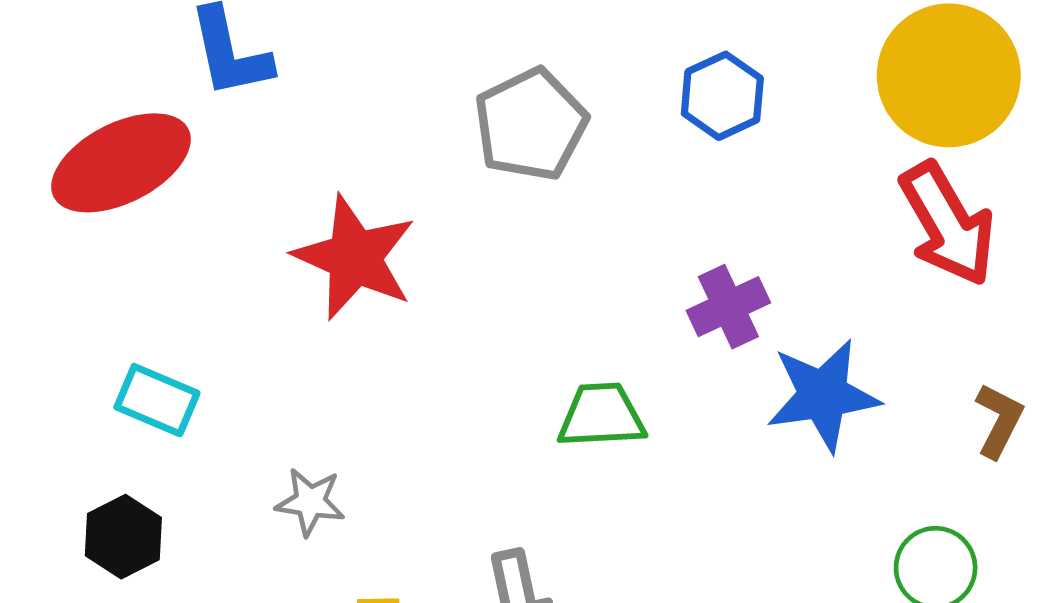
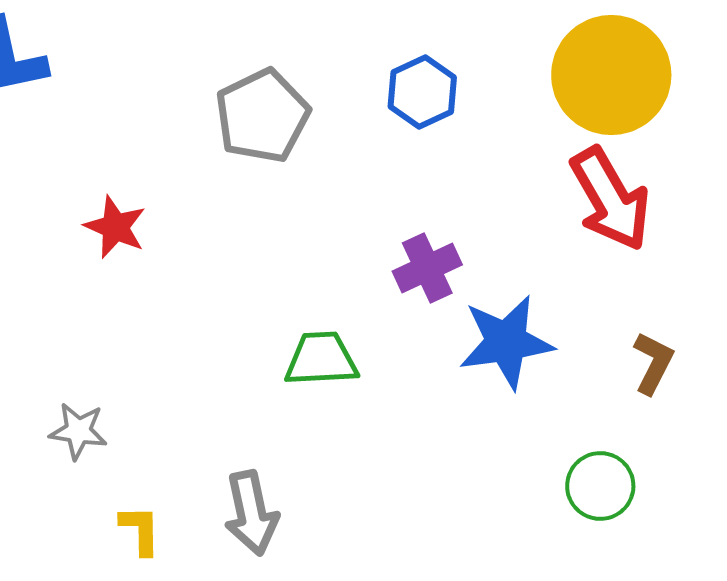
red star: (355, 258) -> (115, 227), size x0.6

